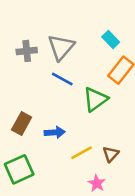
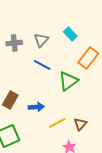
cyan rectangle: (111, 40) -> (70, 34), moved
gray triangle: (61, 47) -> (41, 40), size x0.7

